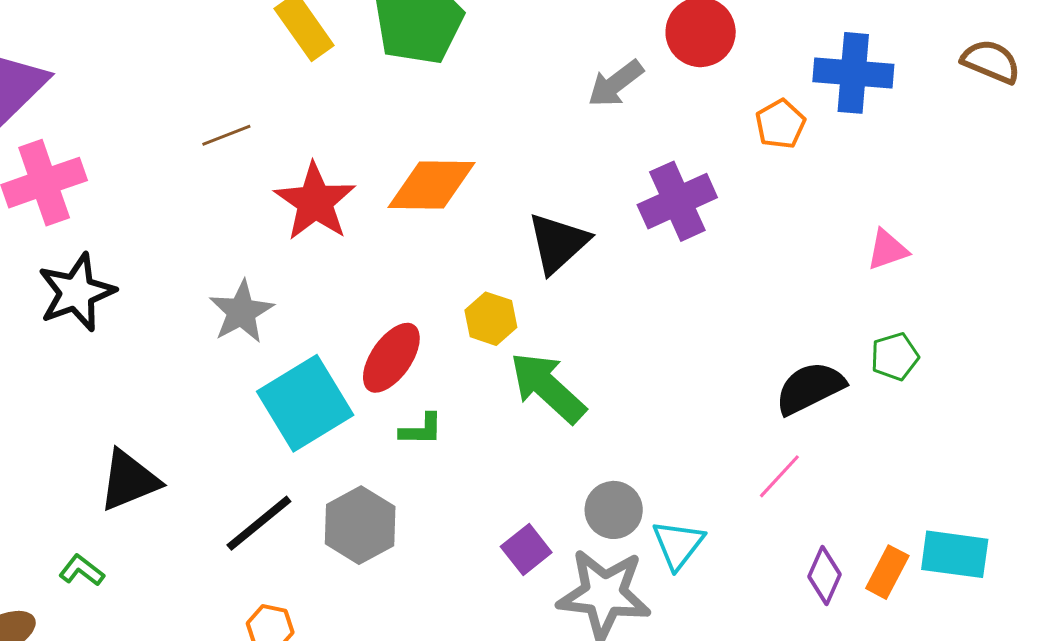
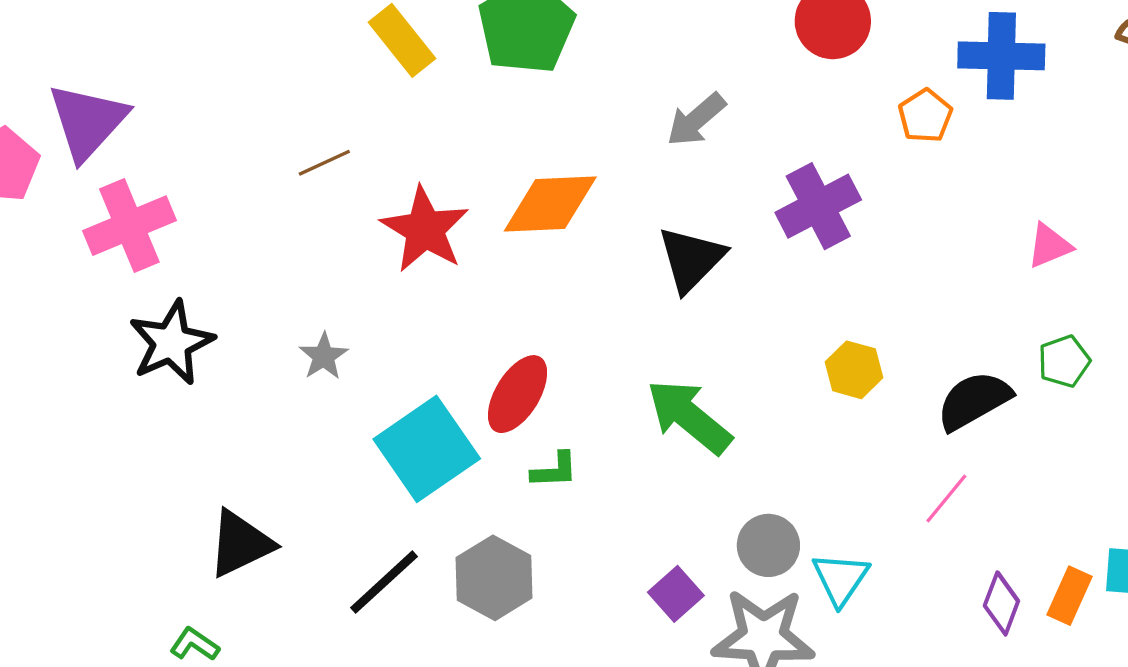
gray arrow: (616, 84) -> (696, 120), moved
gray star: (241, 312) -> (324, 356), moved, size x0.7
yellow hexagon: (491, 319) -> (854, 370), moved

